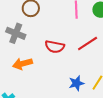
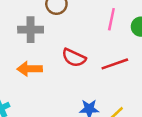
gray cross: (16, 33) -> (31, 30), turned -36

